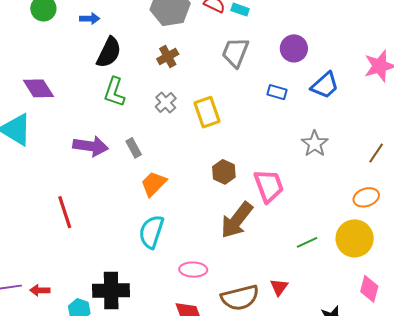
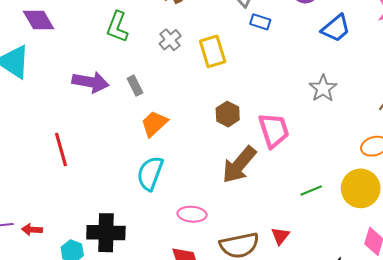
blue rectangle: (277, 92) -> (260, 22), moved

